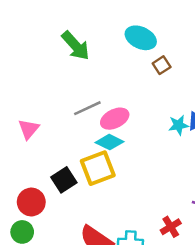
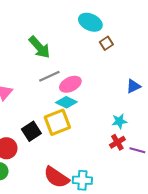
green arrow: (76, 46) -> (39, 47), moved
cyan star: (179, 125) -> (119, 121), moved
red cross: (171, 227) -> (117, 142), moved

